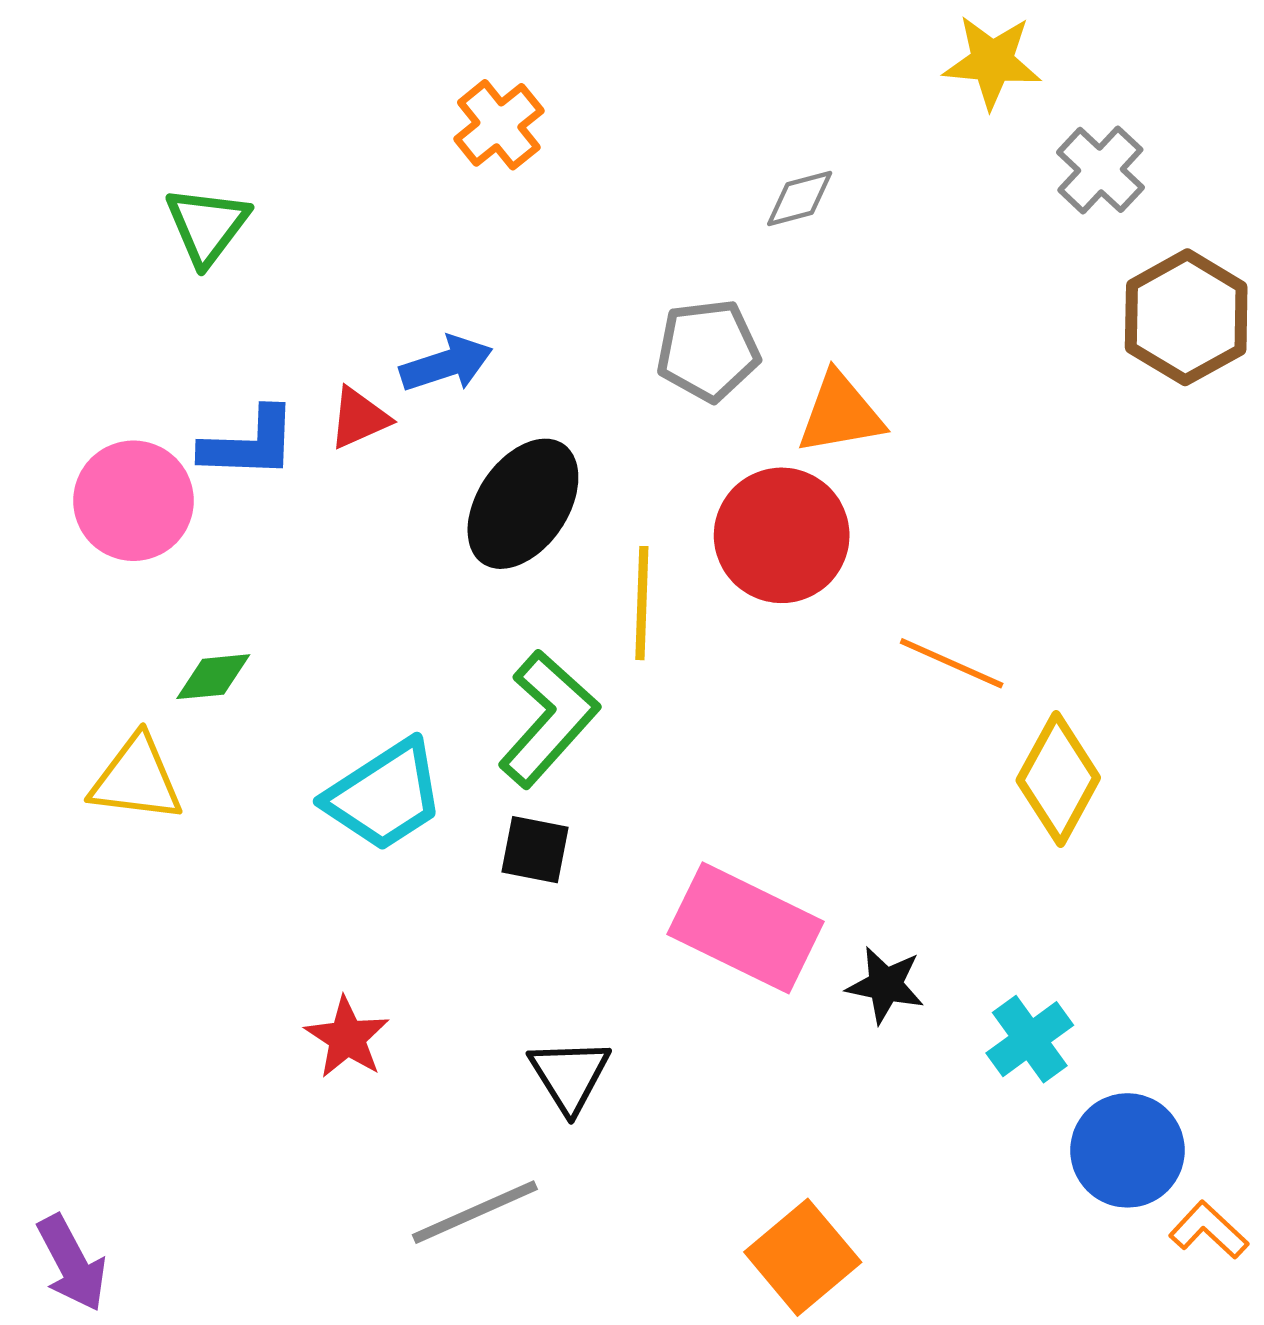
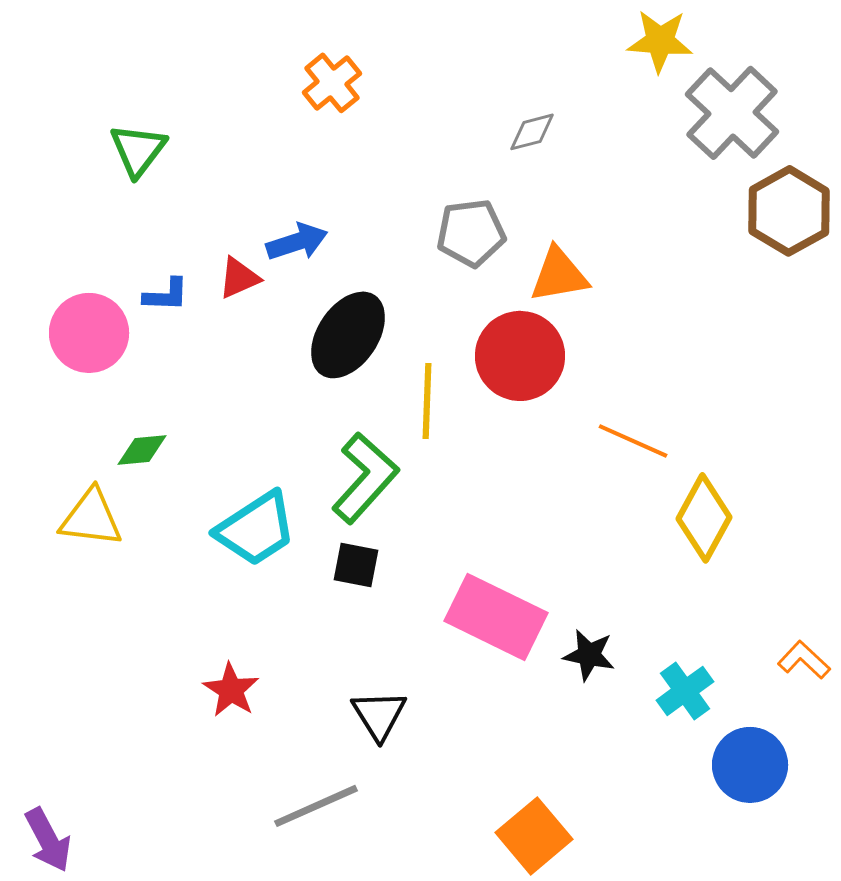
gray cross: (1100, 170) -> (732, 113), size x1.6
blue L-shape: (249, 444) -> (166, 295), size x0.7
orange L-shape: (1209, 1230) -> (804, 660), moved

